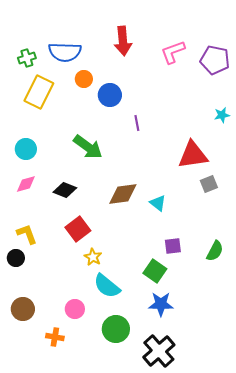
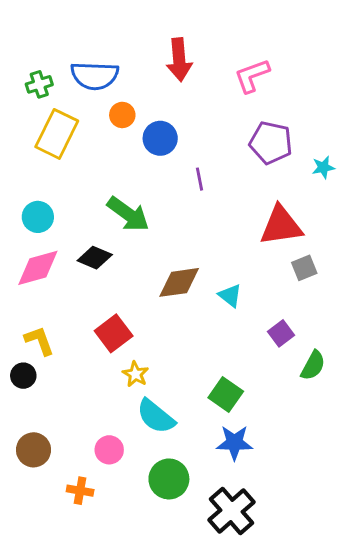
purple pentagon: (215, 60) -> (271, 143), moved
pink diamond: (26, 184) -> (38, 268), size x1.5
black diamond: (65, 190) -> (95, 258), moved
purple square: (173, 246) -> (281, 333), moved, turned -30

